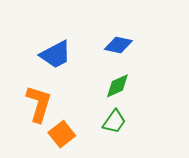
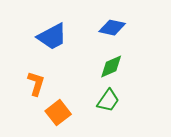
orange L-shape: (39, 104) -> (36, 84), size x0.7

